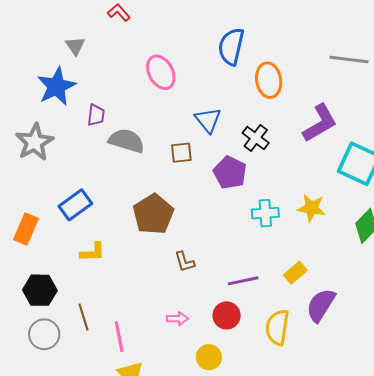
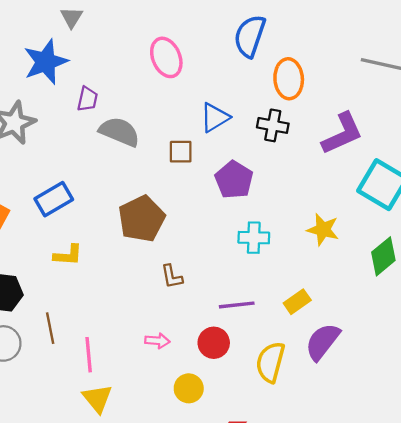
blue triangle: (208, 120) -> (215, 117), turned 32
black cross: (256, 138) -> (273, 125), moved, turned -32
cyan cross: (265, 213) -> (254, 238), moved

